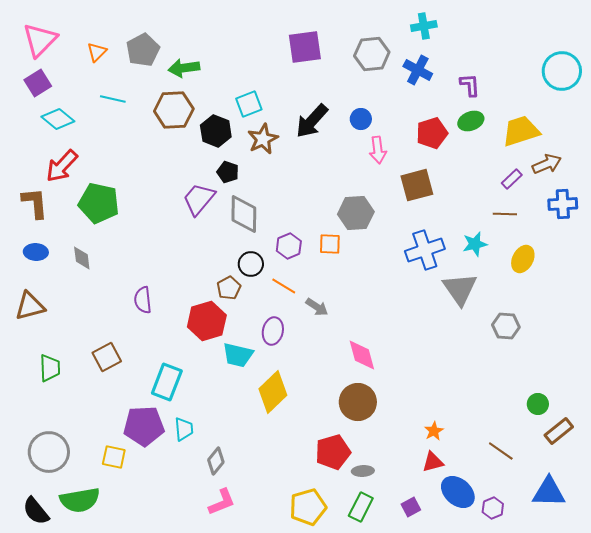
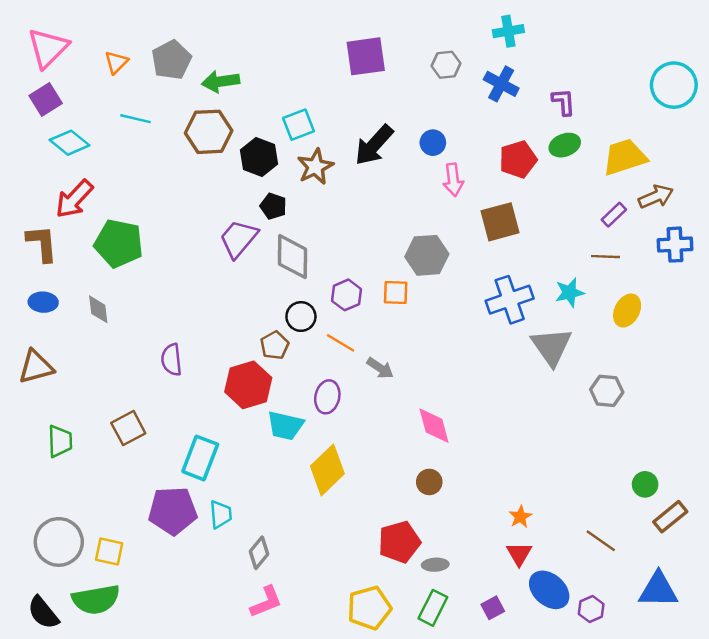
gray hexagon: (372, 54) -> (446, 65), size x0.7
brown circle: (358, 402) -> (429, 482), size x0.6
yellow square: (114, 457) -> (109, 552), moved
red triangle: (433, 462) -> (519, 554), turned -45

